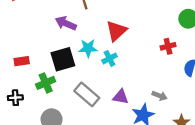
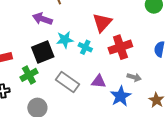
red triangle: (116, 31) -> (102, 23), moved
red cross: (168, 46) -> (120, 47), moved, size x1.6
cyan cross: (110, 58) -> (85, 47), turned -32

